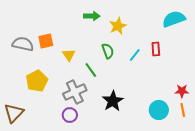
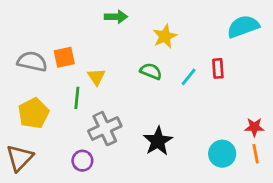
green arrow: (92, 16) -> (116, 17), moved
green semicircle: (108, 51) -> (151, 71), turned -49
green line: (91, 70) -> (77, 98), moved, turned 42
yellow pentagon: (37, 81) -> (34, 113), moved
purple circle: (70, 115) -> (82, 161), moved

